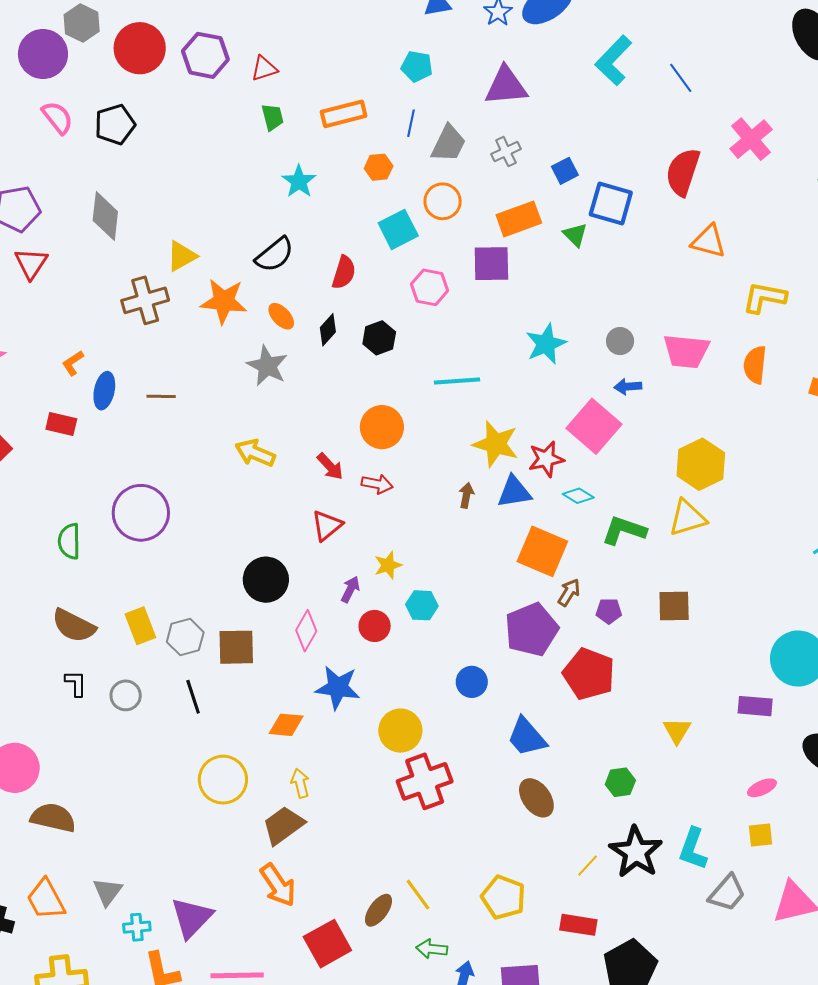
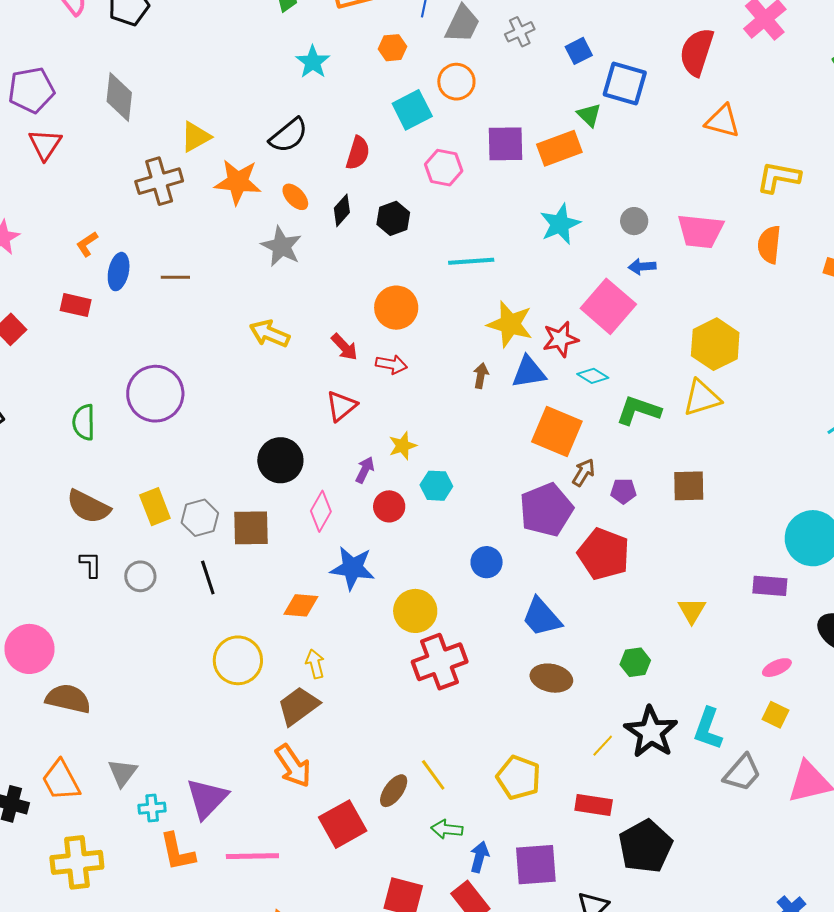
orange rectangle: (519, 219) -> (559, 148), moved
brown ellipse: (536, 798) -> (551, 678), turned -42
yellow square: (760, 835) -> (775, 715), turned 32

